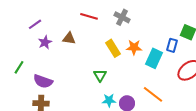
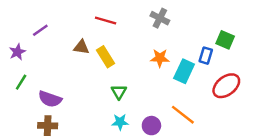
gray cross: (122, 17) -> (160, 18), moved
purple star: (45, 42) -> (17, 52), moved
yellow rectangle: (113, 48) -> (106, 57), moved
cyan star: (109, 100) -> (120, 122), moved

